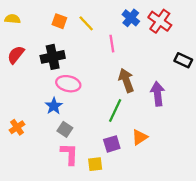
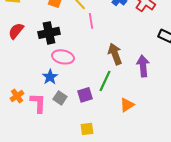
pink line: (112, 44) -> (91, 21), moved
purple square: (112, 144) -> (85, 95), moved
pink L-shape: (69, 154) -> (38, 103), moved

